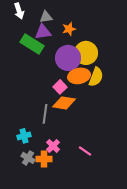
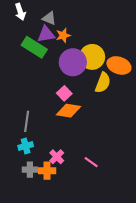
gray triangle: (46, 17) -> (49, 18), turned 32
orange star: (69, 29) -> (63, 35), moved
orange ellipse: (79, 76) -> (119, 65), moved, turned 30
gray line: (45, 114) -> (27, 121), moved
gray cross: (28, 158) -> (30, 170), turned -32

